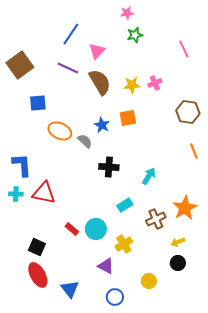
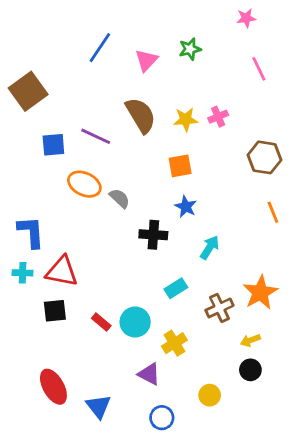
pink star: (127, 13) -> (246, 18), moved
pink triangle: (97, 51) -> (146, 60), moved
purple line: (68, 68) -> (96, 136), moved
blue star: (102, 125) -> (186, 207), moved
black square: (37, 247) -> (55, 311), moved, turned -30

